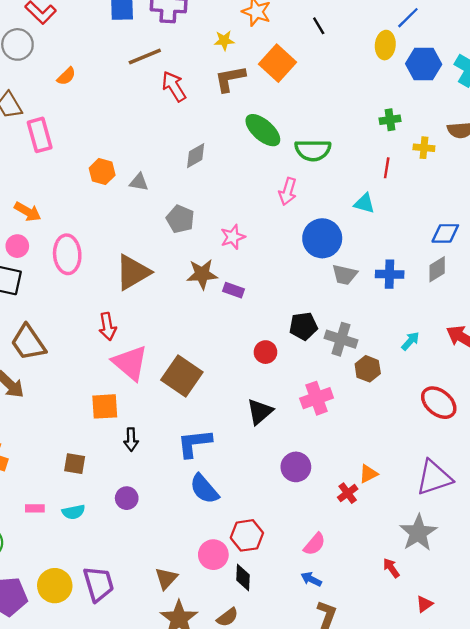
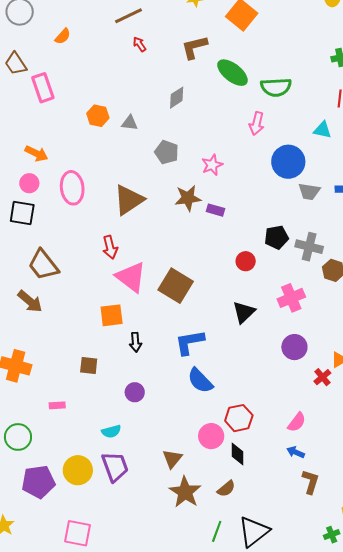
brown L-shape: (230, 79) -> (194, 47), moved
red arrow: (174, 86) -> (139, 44), moved, size x0.6
purple circle: (296, 467) -> (294, 347), moved
cyan semicircle: (74, 512) -> (111, 431), moved

